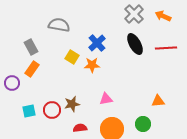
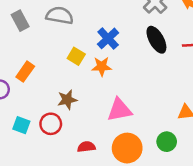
gray rectangle: (31, 47) -> (20, 21), moved
pink triangle: (106, 99) -> (119, 110), size x1.5
brown star: (72, 104) -> (67, 100), moved
cyan square: (29, 111) -> (21, 125), turned 32

